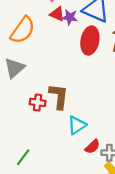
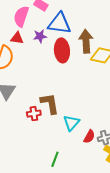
red triangle: (57, 14) -> (17, 38), moved
green line: (23, 157) -> (55, 159), moved

